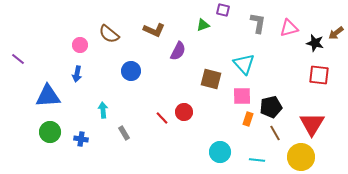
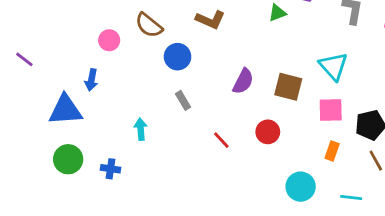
purple semicircle: (178, 51) -> (243, 81), moved
blue circle: (131, 71) -> (178, 57), moved
blue arrow: (77, 74) -> (91, 80), moved
red circle: (184, 112) -> (268, 132), moved
orange rectangle: (248, 119) -> (332, 151), moved
gray rectangle: (124, 133) -> (183, 100), moved

